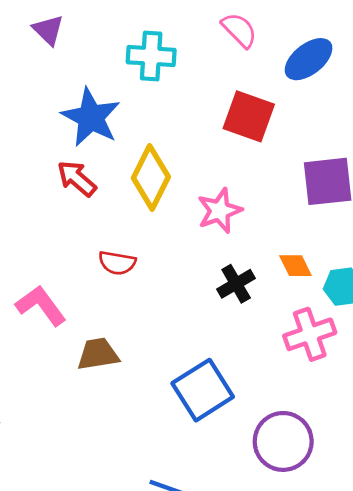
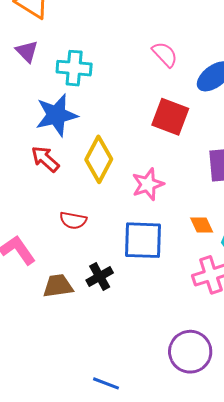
cyan cross: (151, 56) -> (74, 68), moved
blue star: (91, 117) -> (56, 115), turned 30
black cross: (236, 284) -> (100, 277), moved
blue square: (203, 390) -> (143, 240), moved, turned 33

